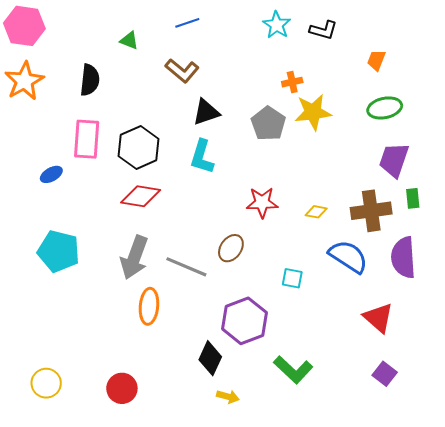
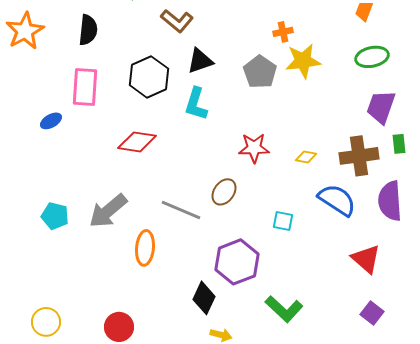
black hexagon: (139, 147) -> (149, 77), moved
cyan pentagon: (59, 251) -> (55, 216), moved, size x0.7
gray arrow: (134, 258) -> (108, 211), moved, turned 30

